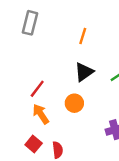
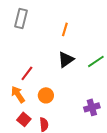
orange circle: (74, 103) -> (46, 95), moved
orange arrow: (41, 114) -> (18, 94), moved

